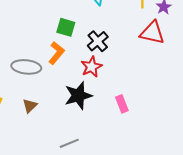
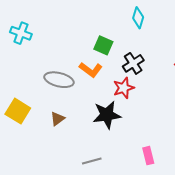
orange L-shape: (56, 53) -> (91, 70), turned 80
pink rectangle: (122, 104) -> (148, 156), moved

